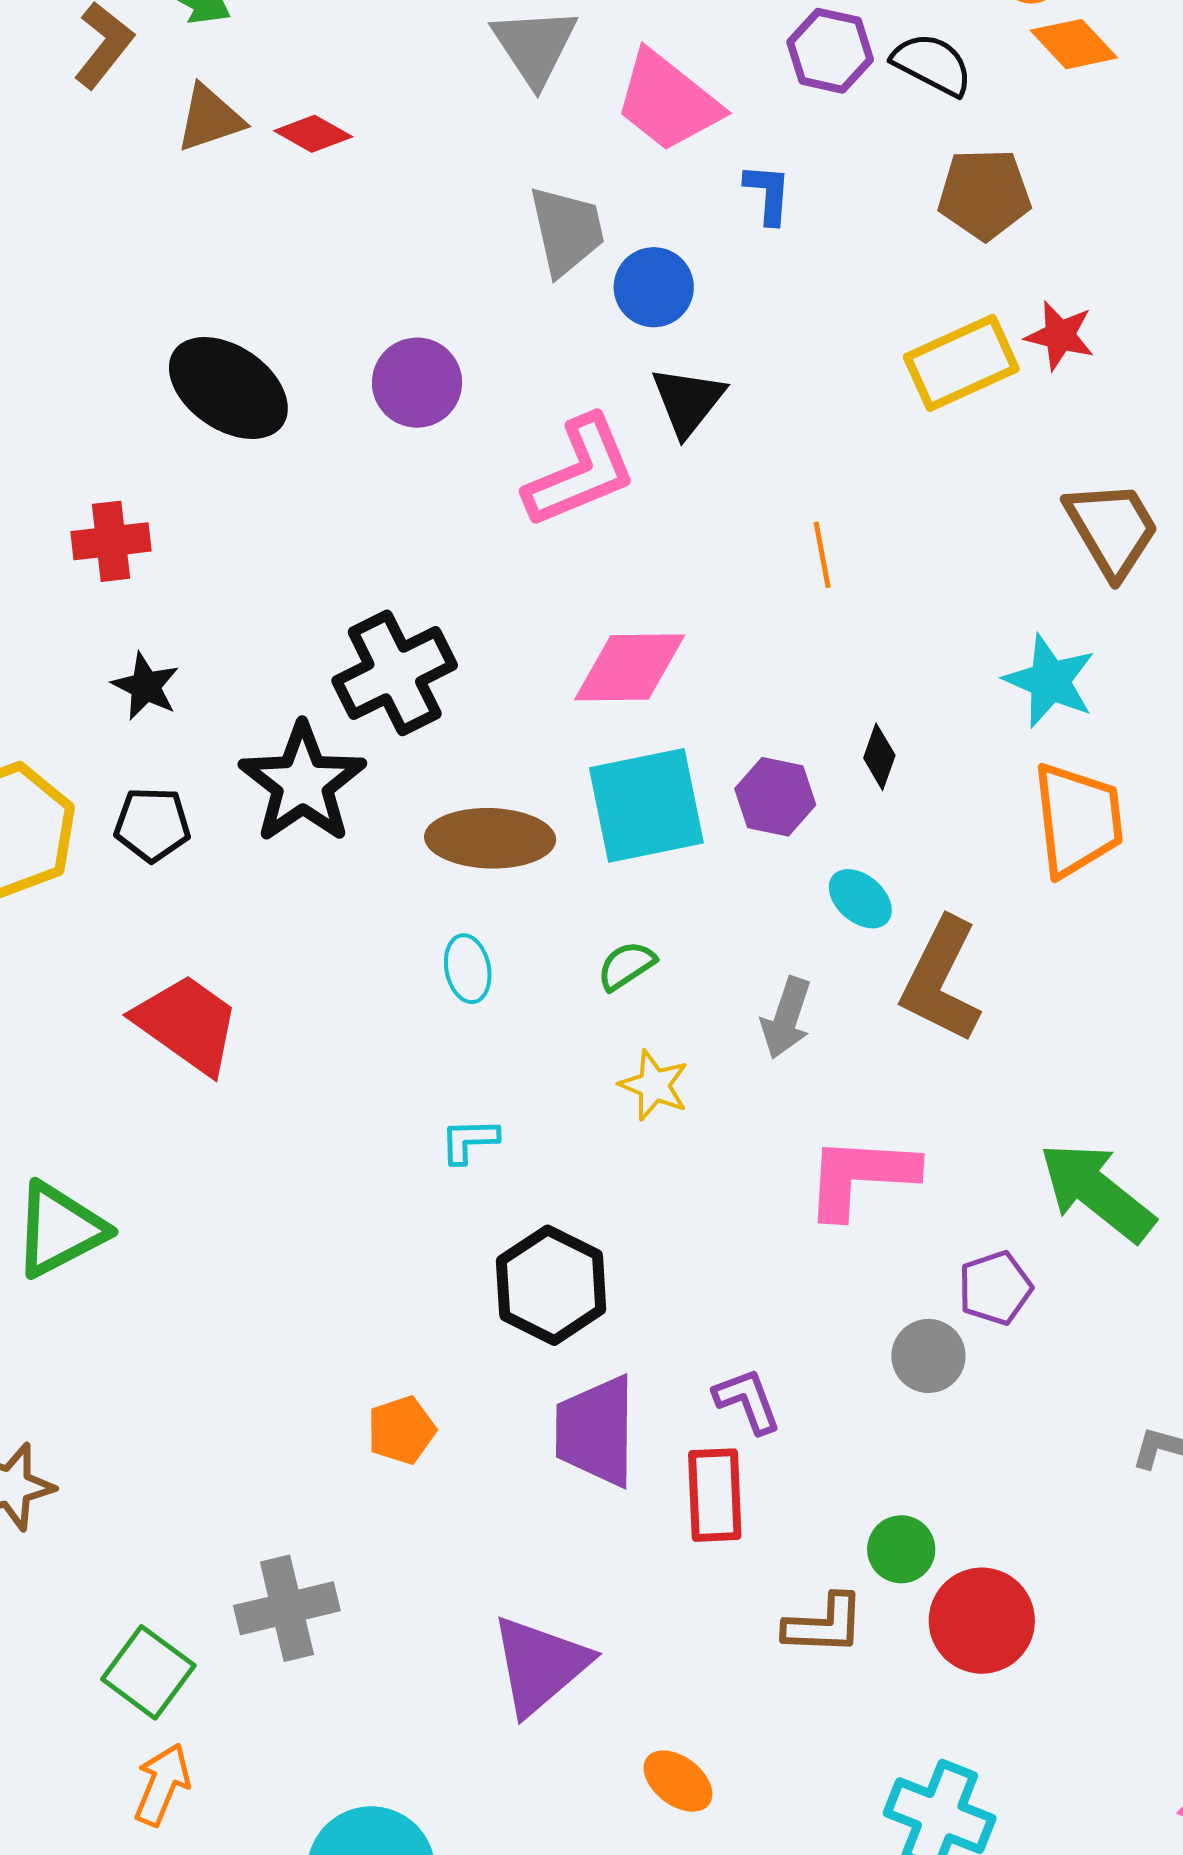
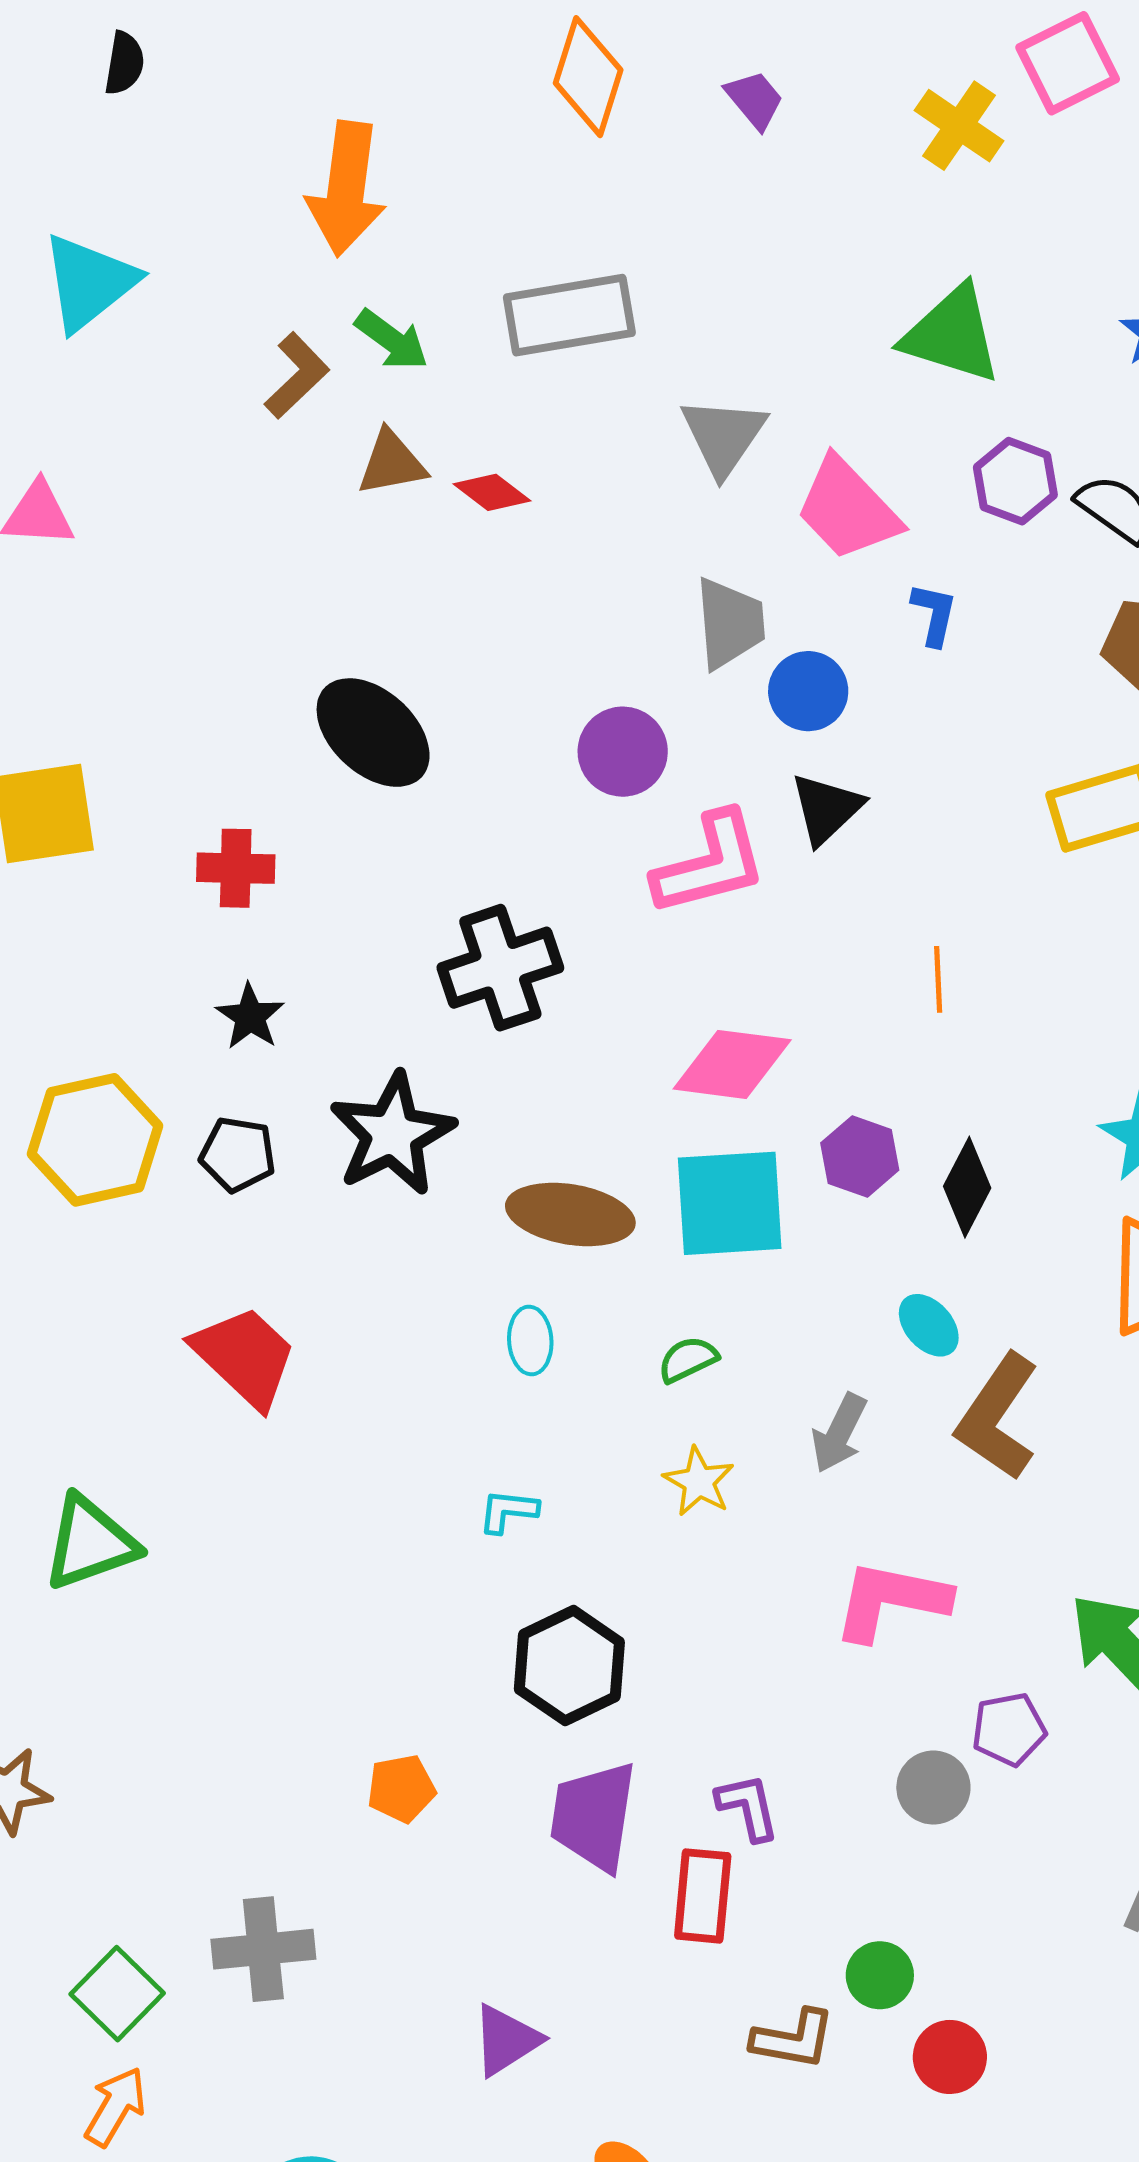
purple circle: (417, 383) -> (623, 752), moved
black cross: (395, 673) -> (500, 968), moved
black diamond: (879, 757) -> (967, 1187), size x1.5
purple hexagon: (775, 797) -> (860, 1157), moved
red circle: (982, 1621) -> (950, 2057), size x0.7
purple triangle: (540, 1665) -> (506, 2040), size x0.7

